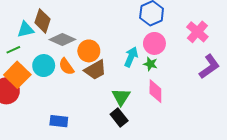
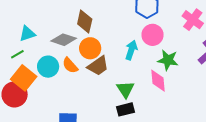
brown diamond: (42, 21) -> (85, 22), moved
green star: (150, 64) -> (168, 60), moved, size x1.5
black rectangle: (119, 118) -> (126, 109), turned -60

